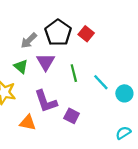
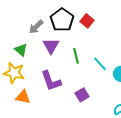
green triangle: (21, 66) -> (21, 50), moved
purple square: (72, 116) -> (82, 95), moved, turned 32
orange triangle: (28, 123) -> (23, 97), moved

